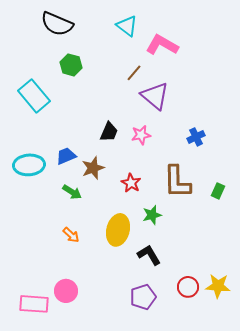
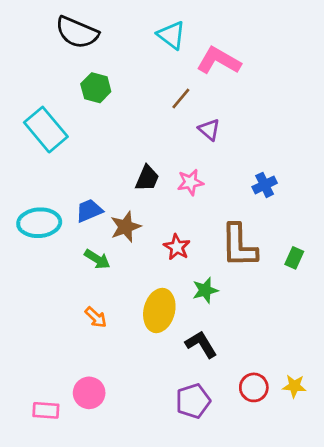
purple triangle: (155, 96) -> (209, 130), size x0.6
yellow star: (218, 286) -> (294, 386), size x0.7
pink rectangle: (34, 304) -> (46, 410), size x0.7

